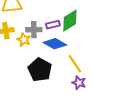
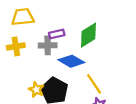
purple rectangle: (53, 25) -> (57, 34), moved
yellow star: (24, 40) -> (36, 90), moved

